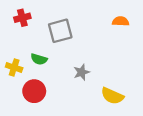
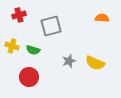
yellow cross: (14, 67) -> (12, 46), moved
yellow semicircle: (112, 96) -> (95, 63), moved

